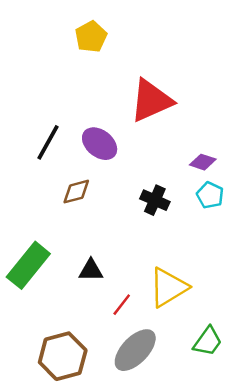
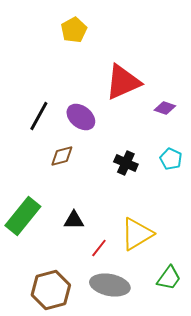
purple diamond: (203, 162) -> (165, 108), moved
gray ellipse: (135, 350) -> (110, 285), turned 57

